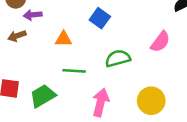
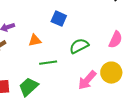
pink semicircle: (160, 42) -> (116, 40), moved
pink arrow: (101, 102) -> (87, 80), moved, turned -140

